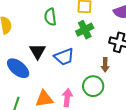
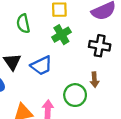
brown arrow: (105, 65) -> (94, 80), moved

